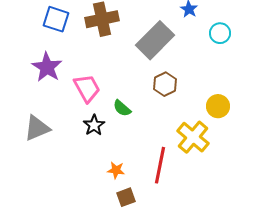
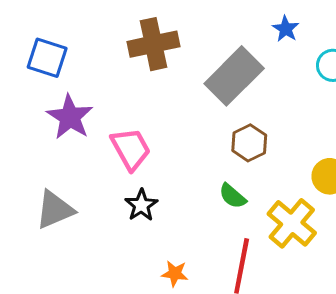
blue square: (56, 19) -> (47, 58), moved
green semicircle: (122, 108) -> (232, 196), moved

